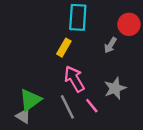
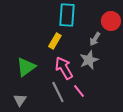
gray star: (115, 88) -> (89, 60), moved
green triangle: (30, 100) -> (26, 67), moved
gray triangle: (23, 116) -> (20, 100), turned 32

